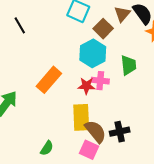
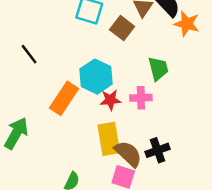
black line: (20, 25) -> (29, 54), moved
cyan hexagon: (93, 53) -> (96, 77), moved
pink cross: (100, 81) -> (141, 98), moved

